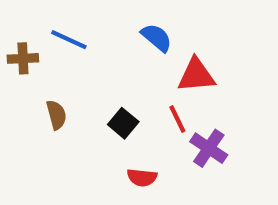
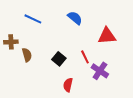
brown cross: (23, 58) -> (11, 42), moved
red triangle: (196, 75) -> (107, 36), moved
red semicircle: (142, 177) -> (68, 85), turned 96

